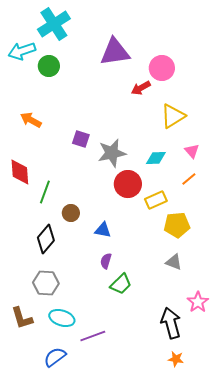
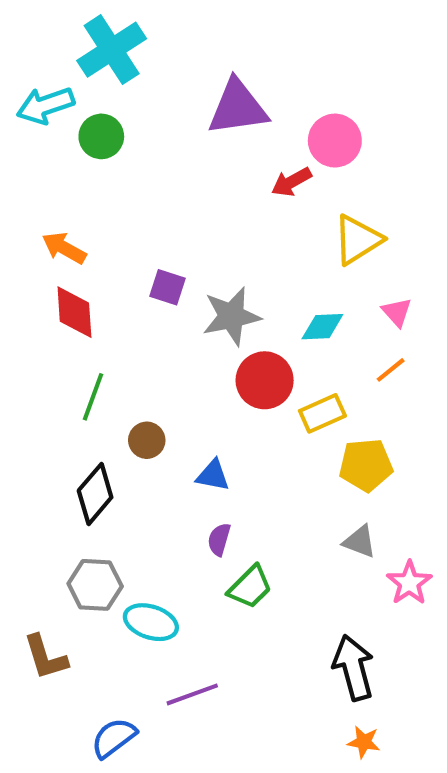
red diamond: (20, 172) -> (74, 312), moved
pink star: (198, 302) -> (409, 583), moved
cyan ellipse: (62, 318) -> (151, 622), moved

